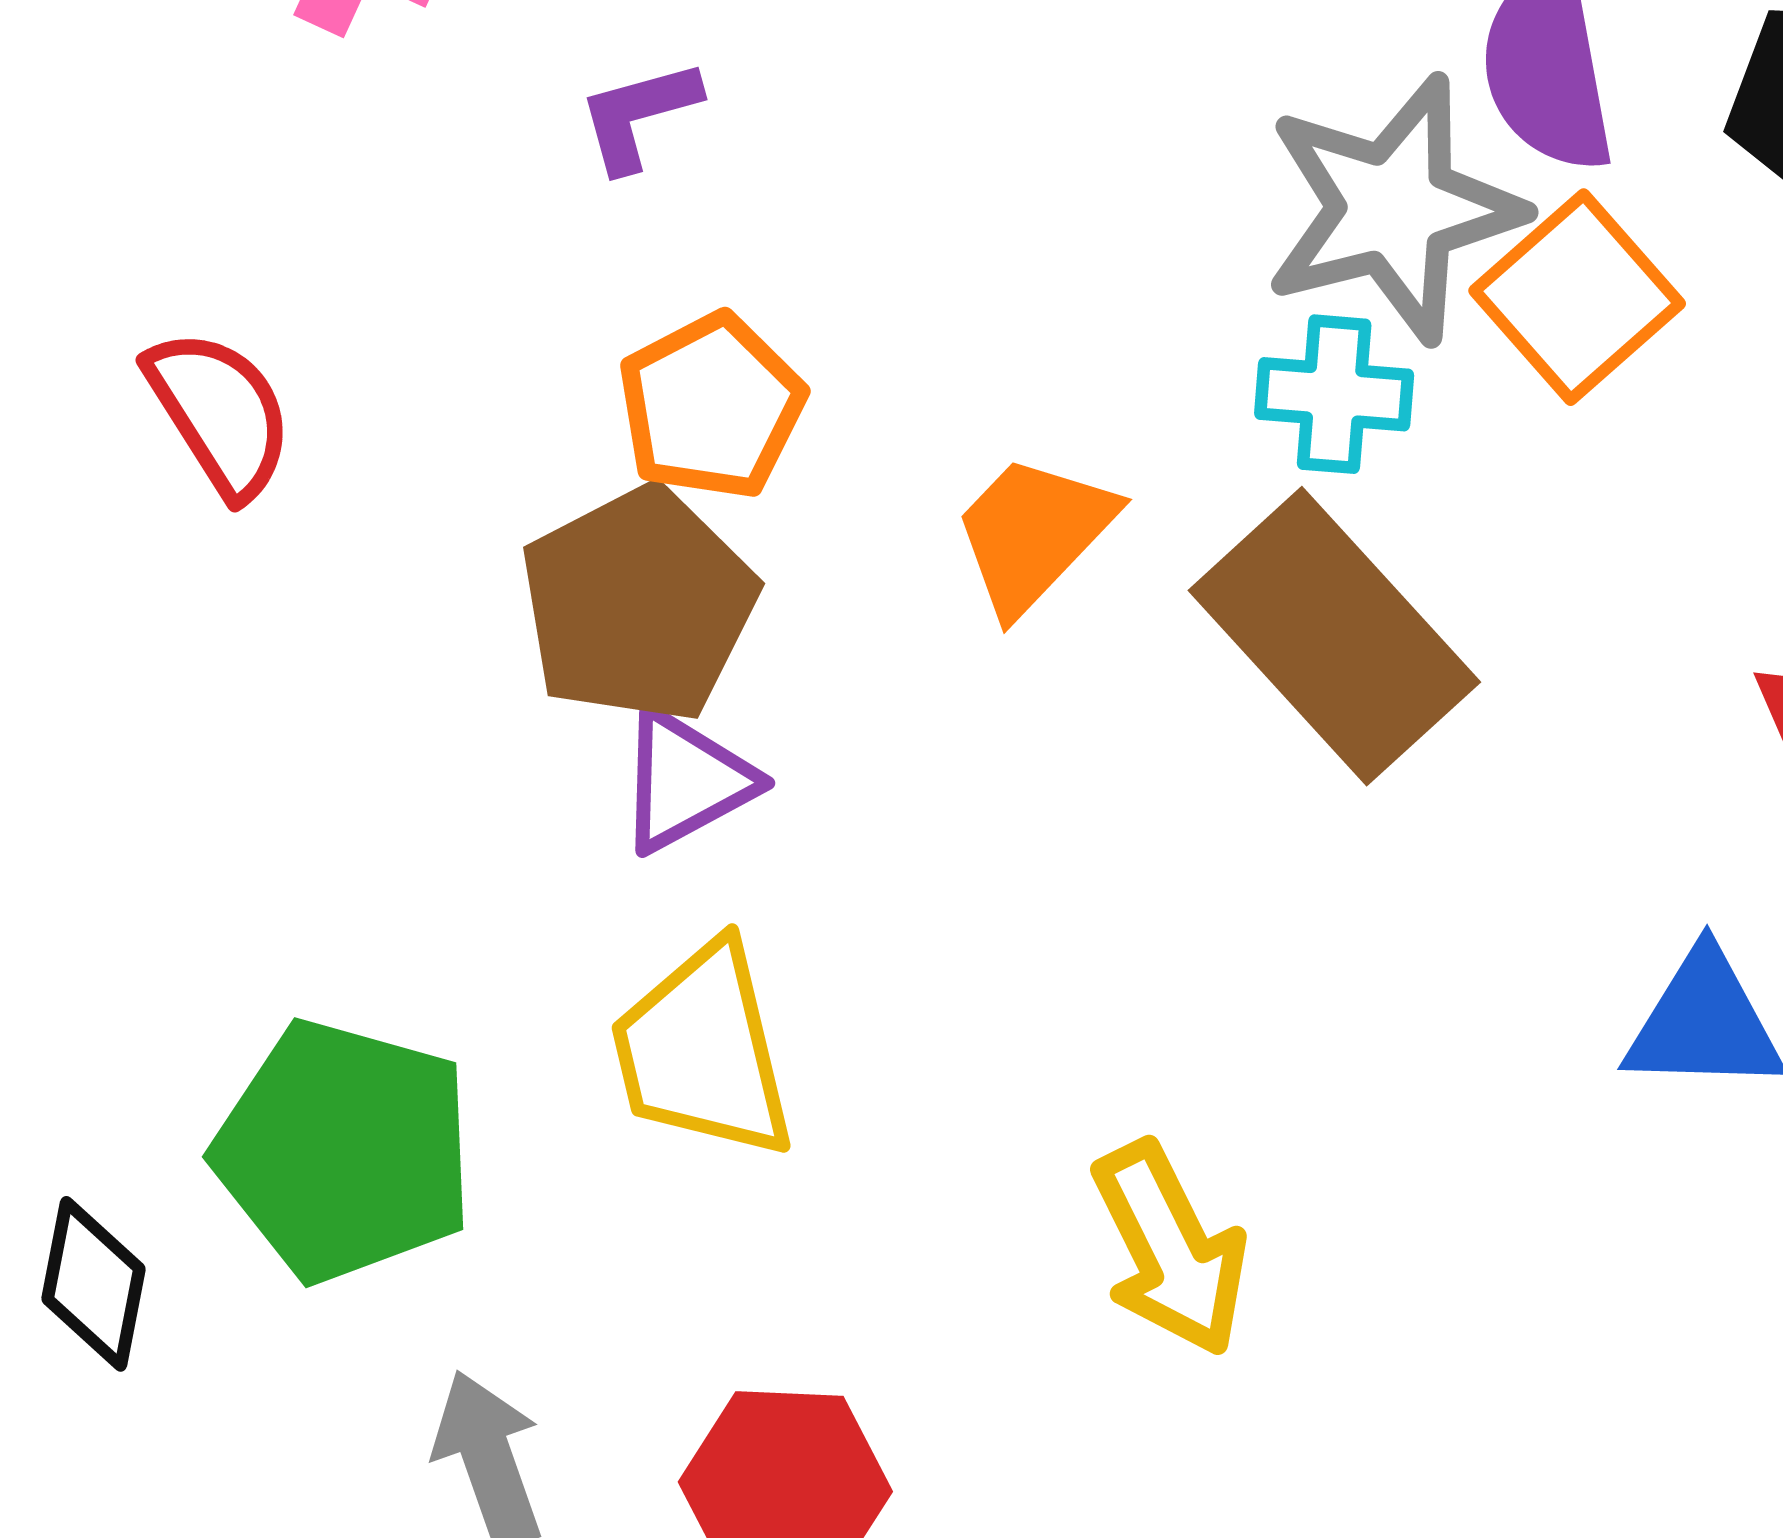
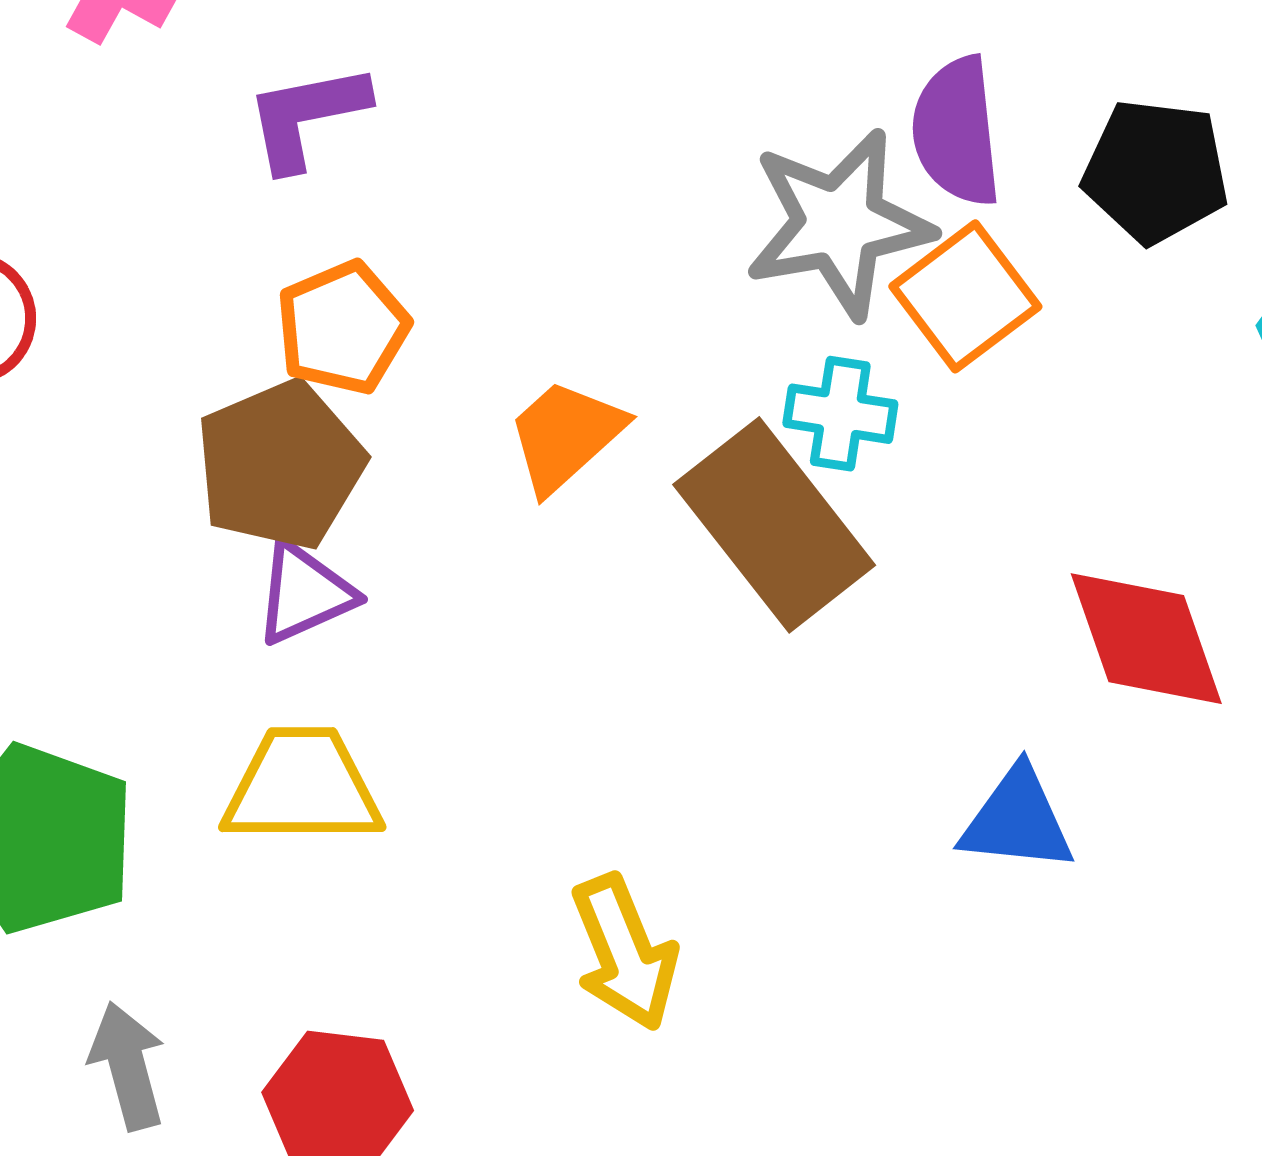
purple L-shape: (639, 115) -> (306, 116), size x1.4
cyan cross: (1334, 394) -> (840, 414), moved
yellow trapezoid: (703, 1051) -> (302, 787), turned 99

